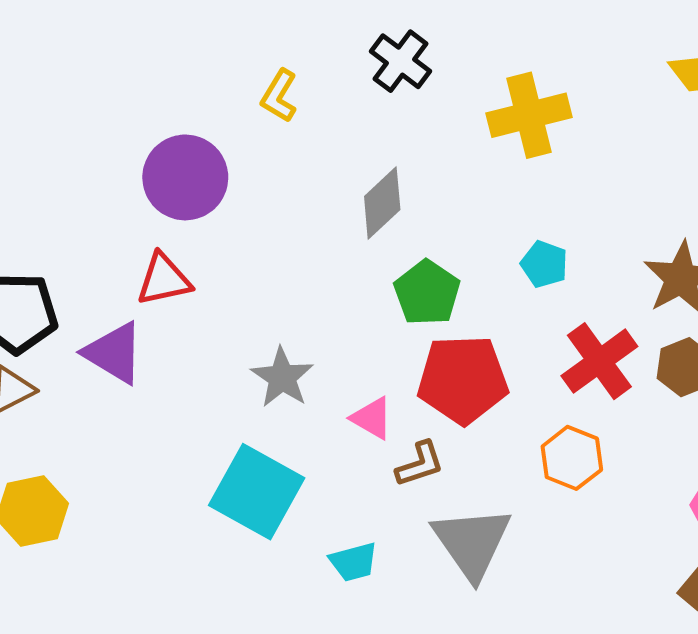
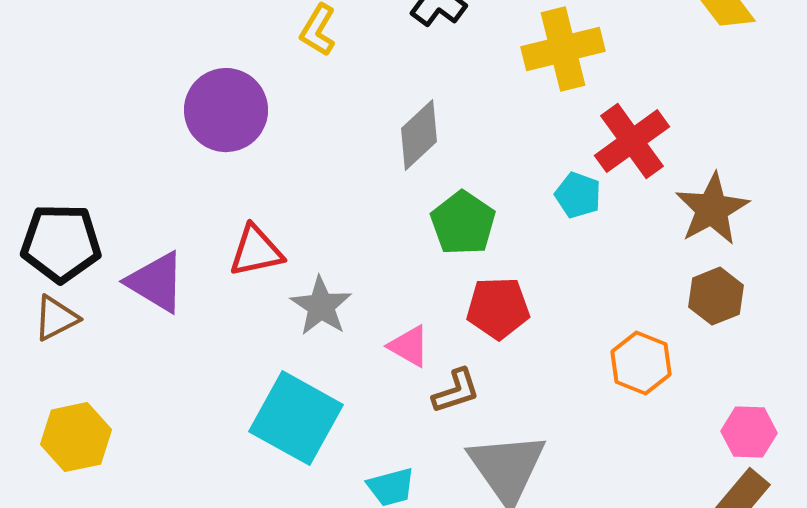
red triangle: (164, 279) -> (256, 251), moved
red cross: (599, 361) -> (632, 141), moved
red pentagon: (463, 379) -> (498, 308), size x0.7
orange hexagon: (572, 458) -> (641, 363), moved

